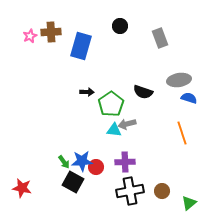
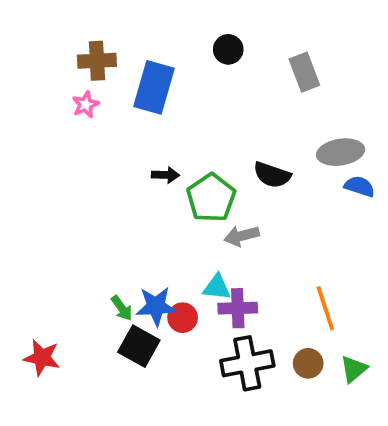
pink star: (30, 36) -> (86, 105), moved
cyan triangle: (114, 130) -> (217, 287), moved
orange line: (182, 133) -> (325, 308), moved
green triangle: (189, 203) -> (354, 369), moved

